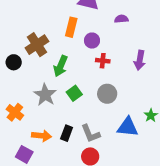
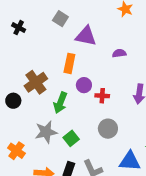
purple circle: (92, 41) -> (84, 85), moved
green square: (74, 93) -> (71, 138), moved
gray star: (45, 95) -> (46, 132), turned 30

